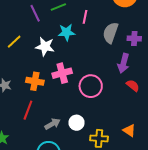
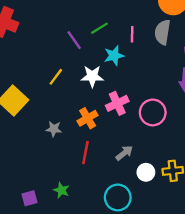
gray semicircle: (111, 33) -> (162, 32), moved
orange cross: (35, 81) -> (88, 118), turned -30
white circle: (77, 123) -> (146, 172), moved
gray arrow: (52, 124) -> (124, 153), moved

